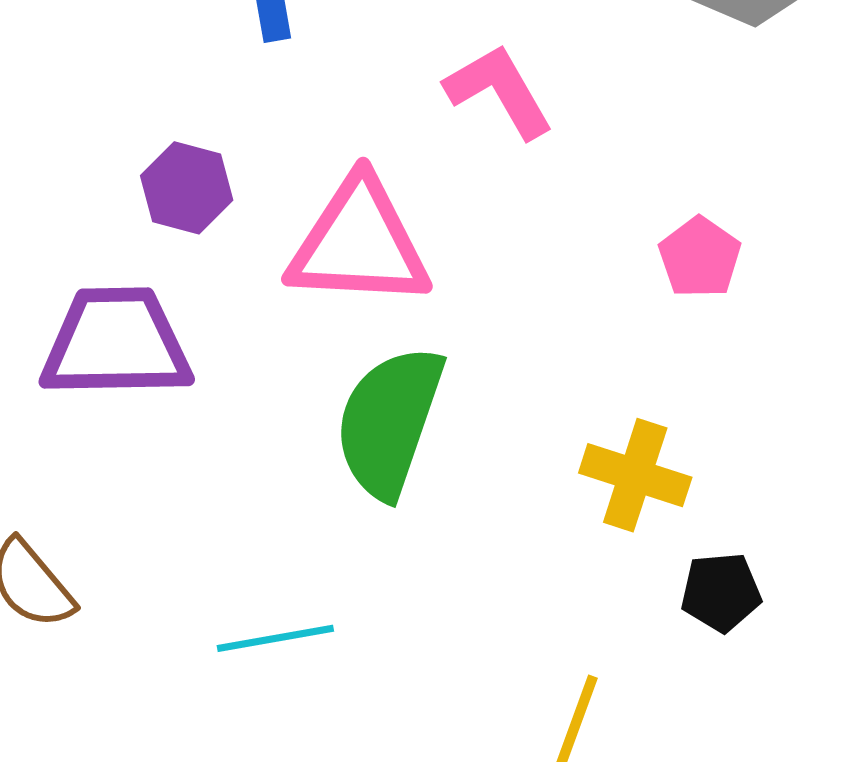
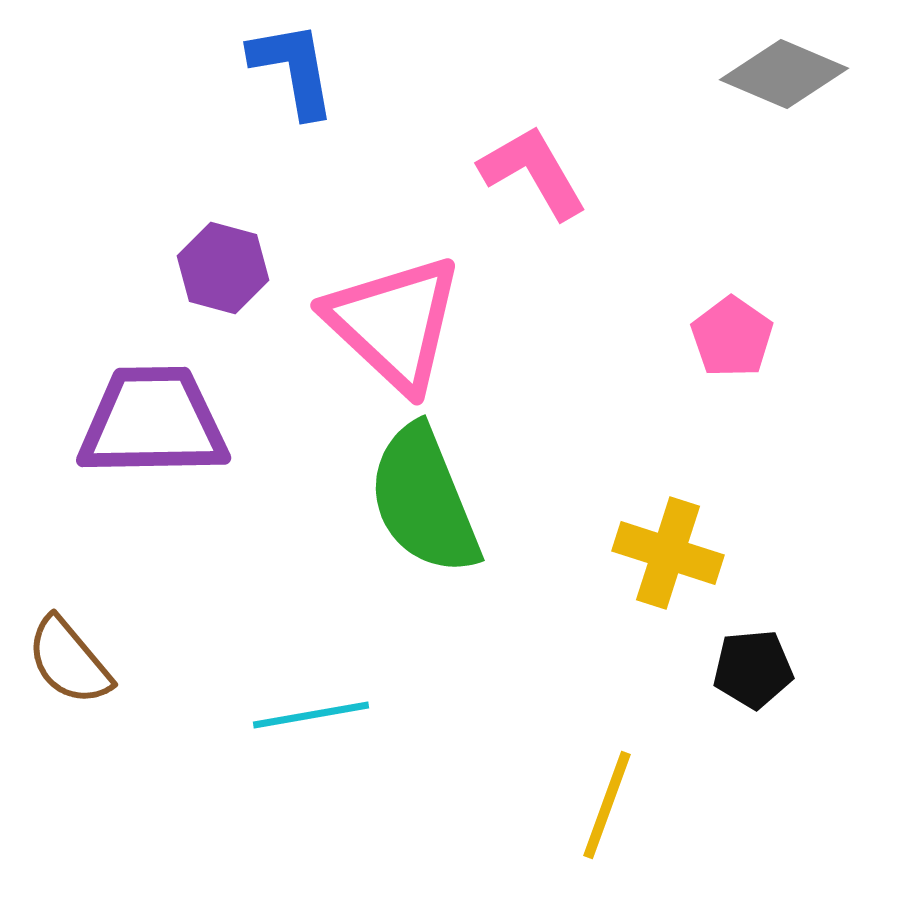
pink triangle: (359, 243) -> (394, 323), turned 40
green semicircle: (389, 422) -> (424, 500), turned -41

